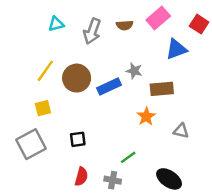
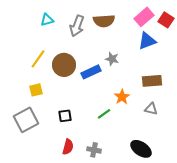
pink rectangle: (158, 18) -> (144, 17), moved
brown semicircle: (125, 25) -> (104, 21), size x1.5
brown rectangle: (162, 89) -> (152, 81), moved
green line: (128, 157) -> (104, 114), moved

